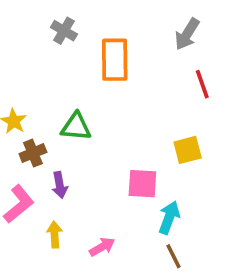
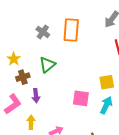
gray cross: (64, 31) -> (43, 32), moved
green triangle: (76, 127) -> (47, 65), turned -48
cyan arrow: (169, 217) -> (106, 105), moved

